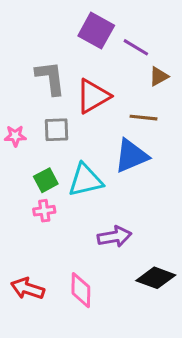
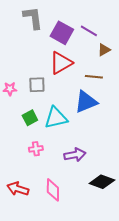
purple square: (96, 31) -> (62, 33), moved
gray L-shape: (50, 78) -> (33, 18), moved
pink cross: (44, 211) -> (36, 149), moved

